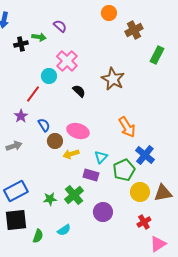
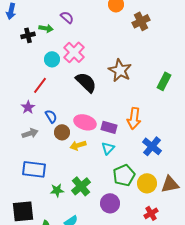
green rectangle: (157, 55) -> (164, 81), moved
cyan circle: (49, 76) -> (52, 59), moved
black semicircle: (79, 91) -> (86, 82), size x1.6
orange arrow: (127, 127) -> (134, 118), turned 40
gray arrow: (14, 146) -> (30, 133), moved
green pentagon: (124, 170) -> (124, 175), moved
purple rectangle: (91, 175) -> (109, 127), moved
blue rectangle: (16, 191) -> (34, 169), moved, turned 35

